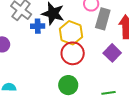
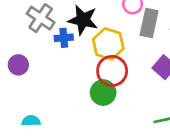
green circle: (68, 85) -> (103, 93), moved

